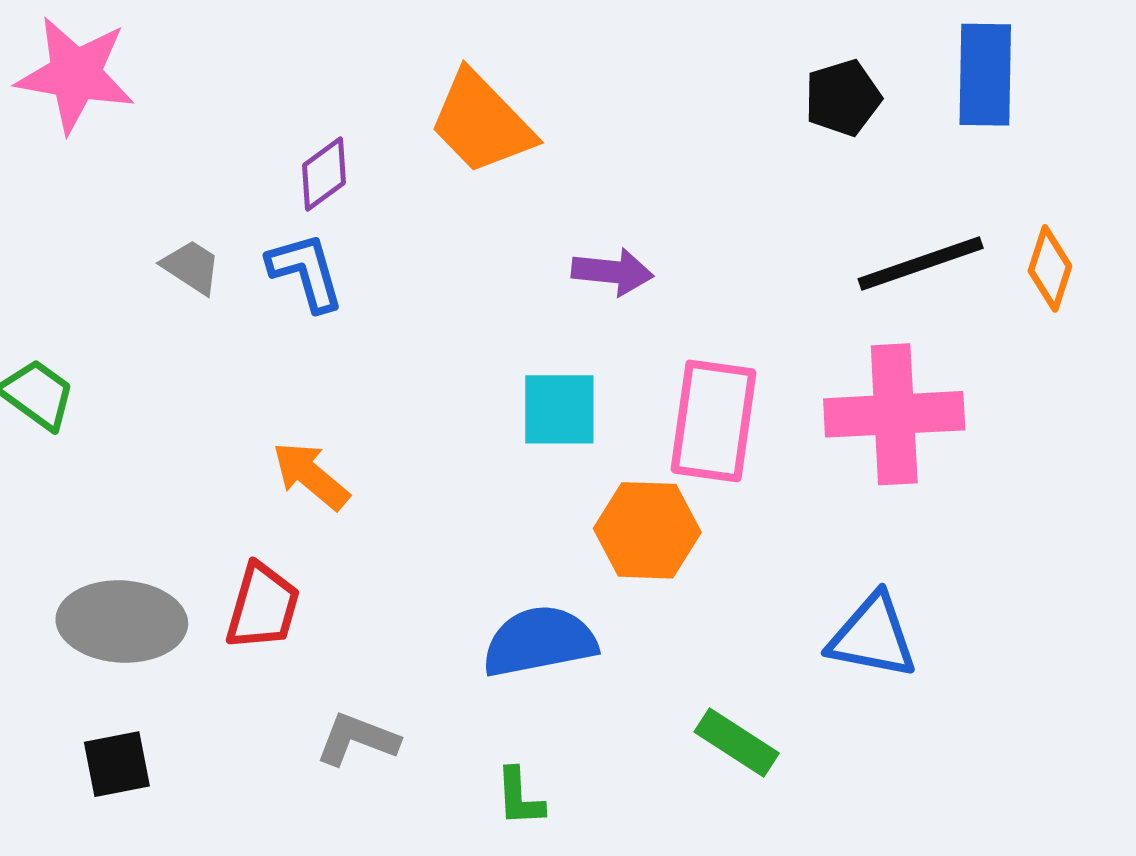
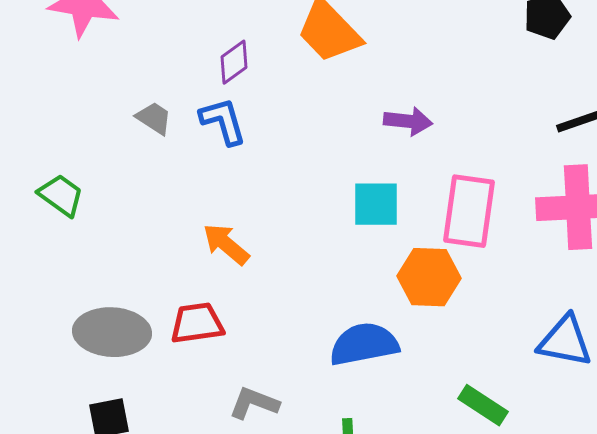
red trapezoid: (263, 607) -> (197, 323), turned -114

